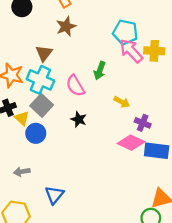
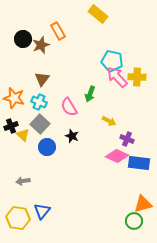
brown star: (66, 26) -> (41, 45), moved
cyan cross: (40, 80) -> (39, 102), size x0.7
blue circle: (36, 133) -> (47, 147), moved
blue triangle: (54, 195) -> (42, 211), moved

